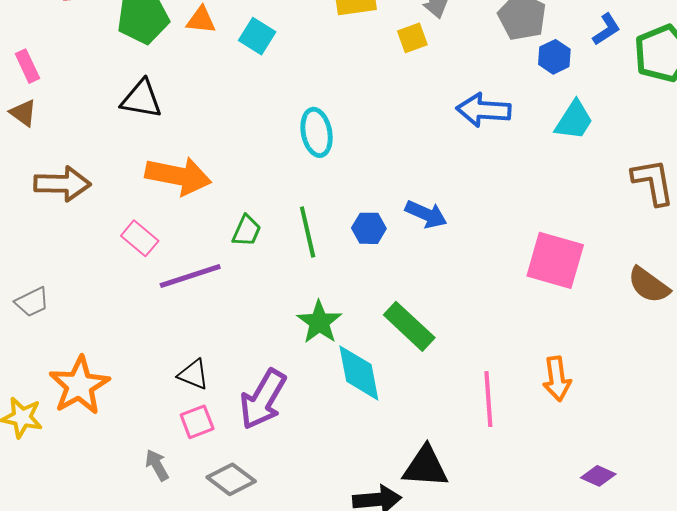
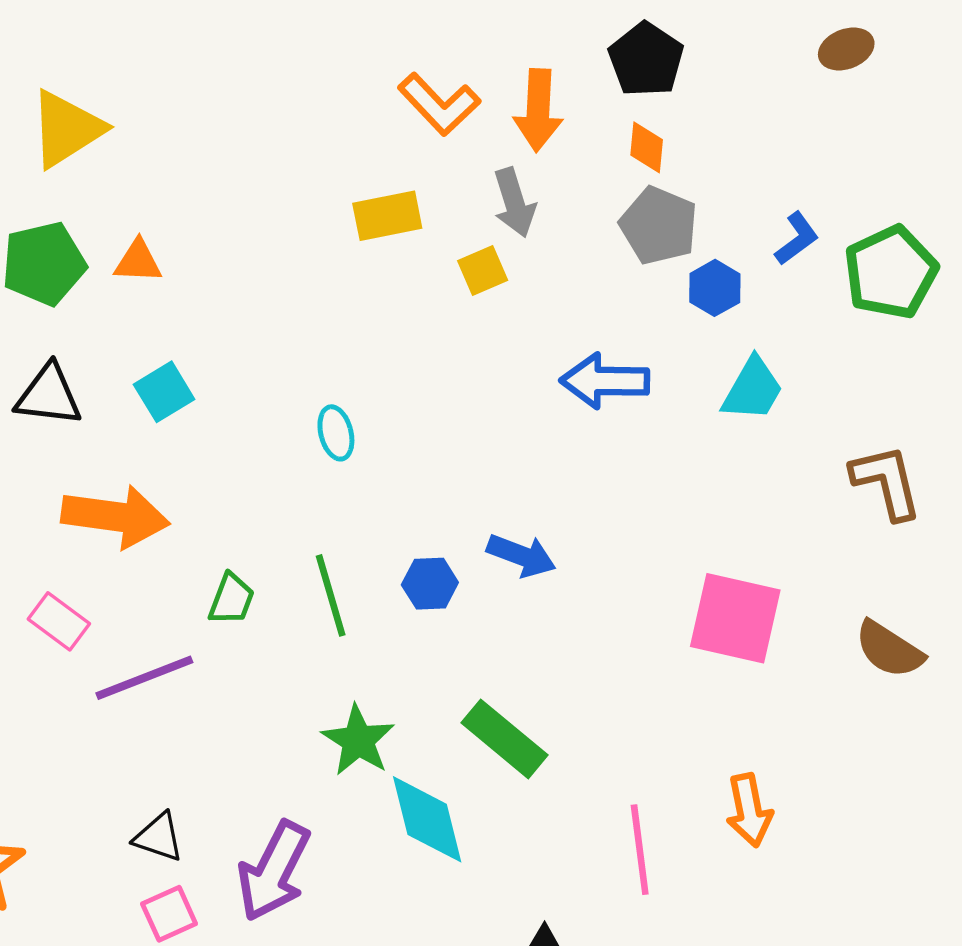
cyan square: (257, 36) -> (164, 392), moved, turned 30
cyan ellipse: (317, 132) -> (336, 433), size x0.7

